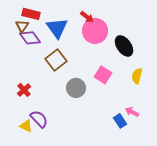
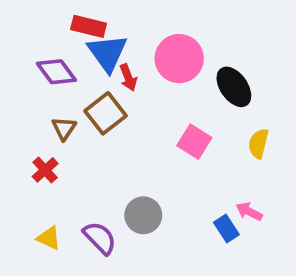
red rectangle: (31, 14) -> (89, 26), moved
red arrow: (87, 17) -> (128, 77), moved, turned 32
brown triangle: (22, 26) -> (64, 128), moved
gray circle: (76, 88) -> (143, 215), moved
purple semicircle: (39, 119) -> (100, 238), moved

